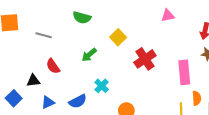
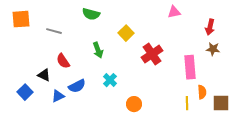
green arrow: (89, 55) -> (98, 50), turned -70
black triangle: (33, 81) -> (44, 75), turned 32
blue semicircle: (78, 101) -> (77, 86), moved

